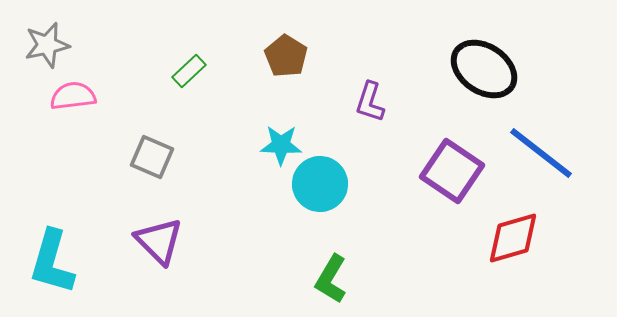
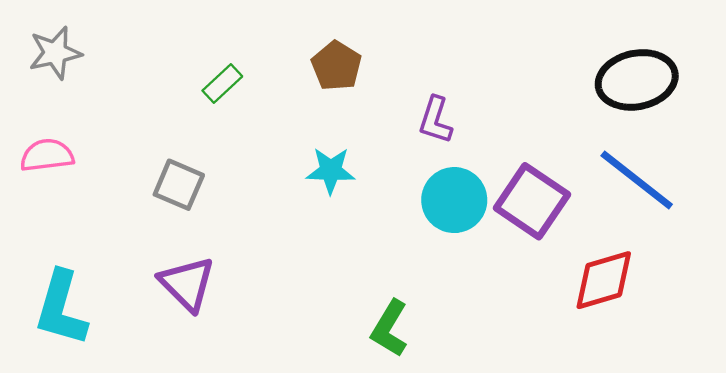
black ellipse: (484, 69) -> (637, 80), moved, turned -46
pink semicircle: (73, 96) -> (47, 155), moved
cyan circle: (320, 184) -> (454, 200), moved

